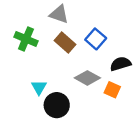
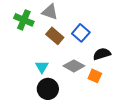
green cross: (26, 39) -> (24, 20), moved
cyan triangle: (39, 87) -> (42, 67), moved

